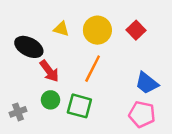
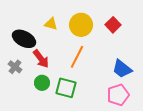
gray cross: (18, 112) -> (15, 67), moved, turned -32
pink pentagon: (142, 114) -> (118, 95), turned -30

